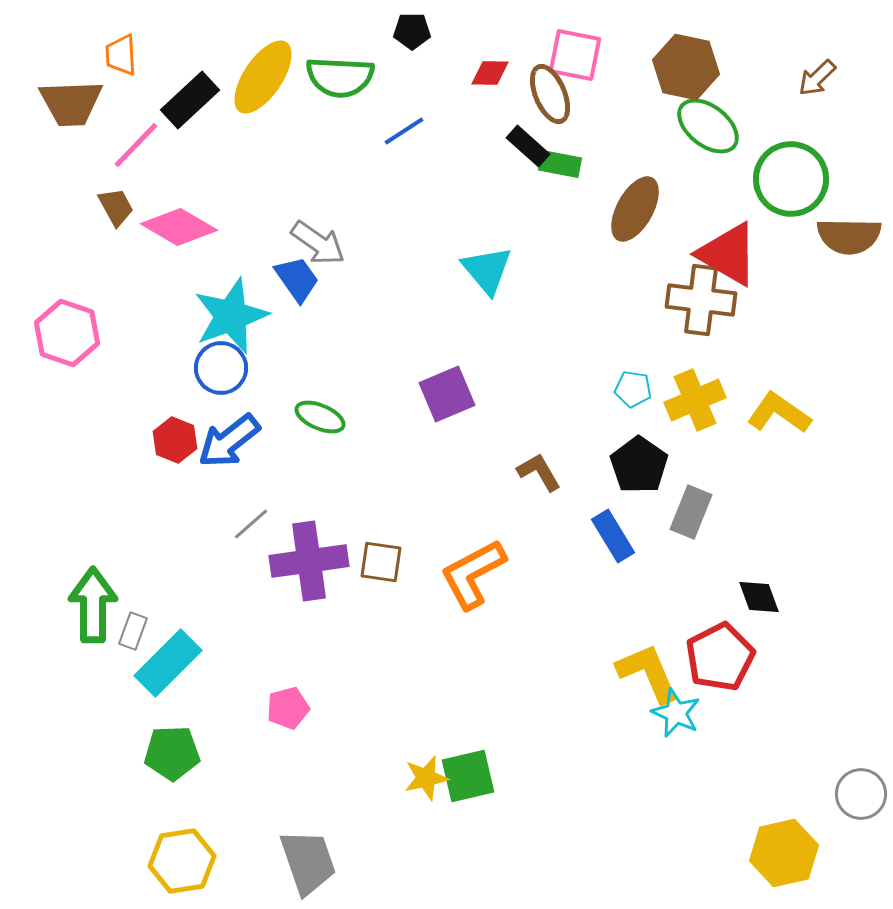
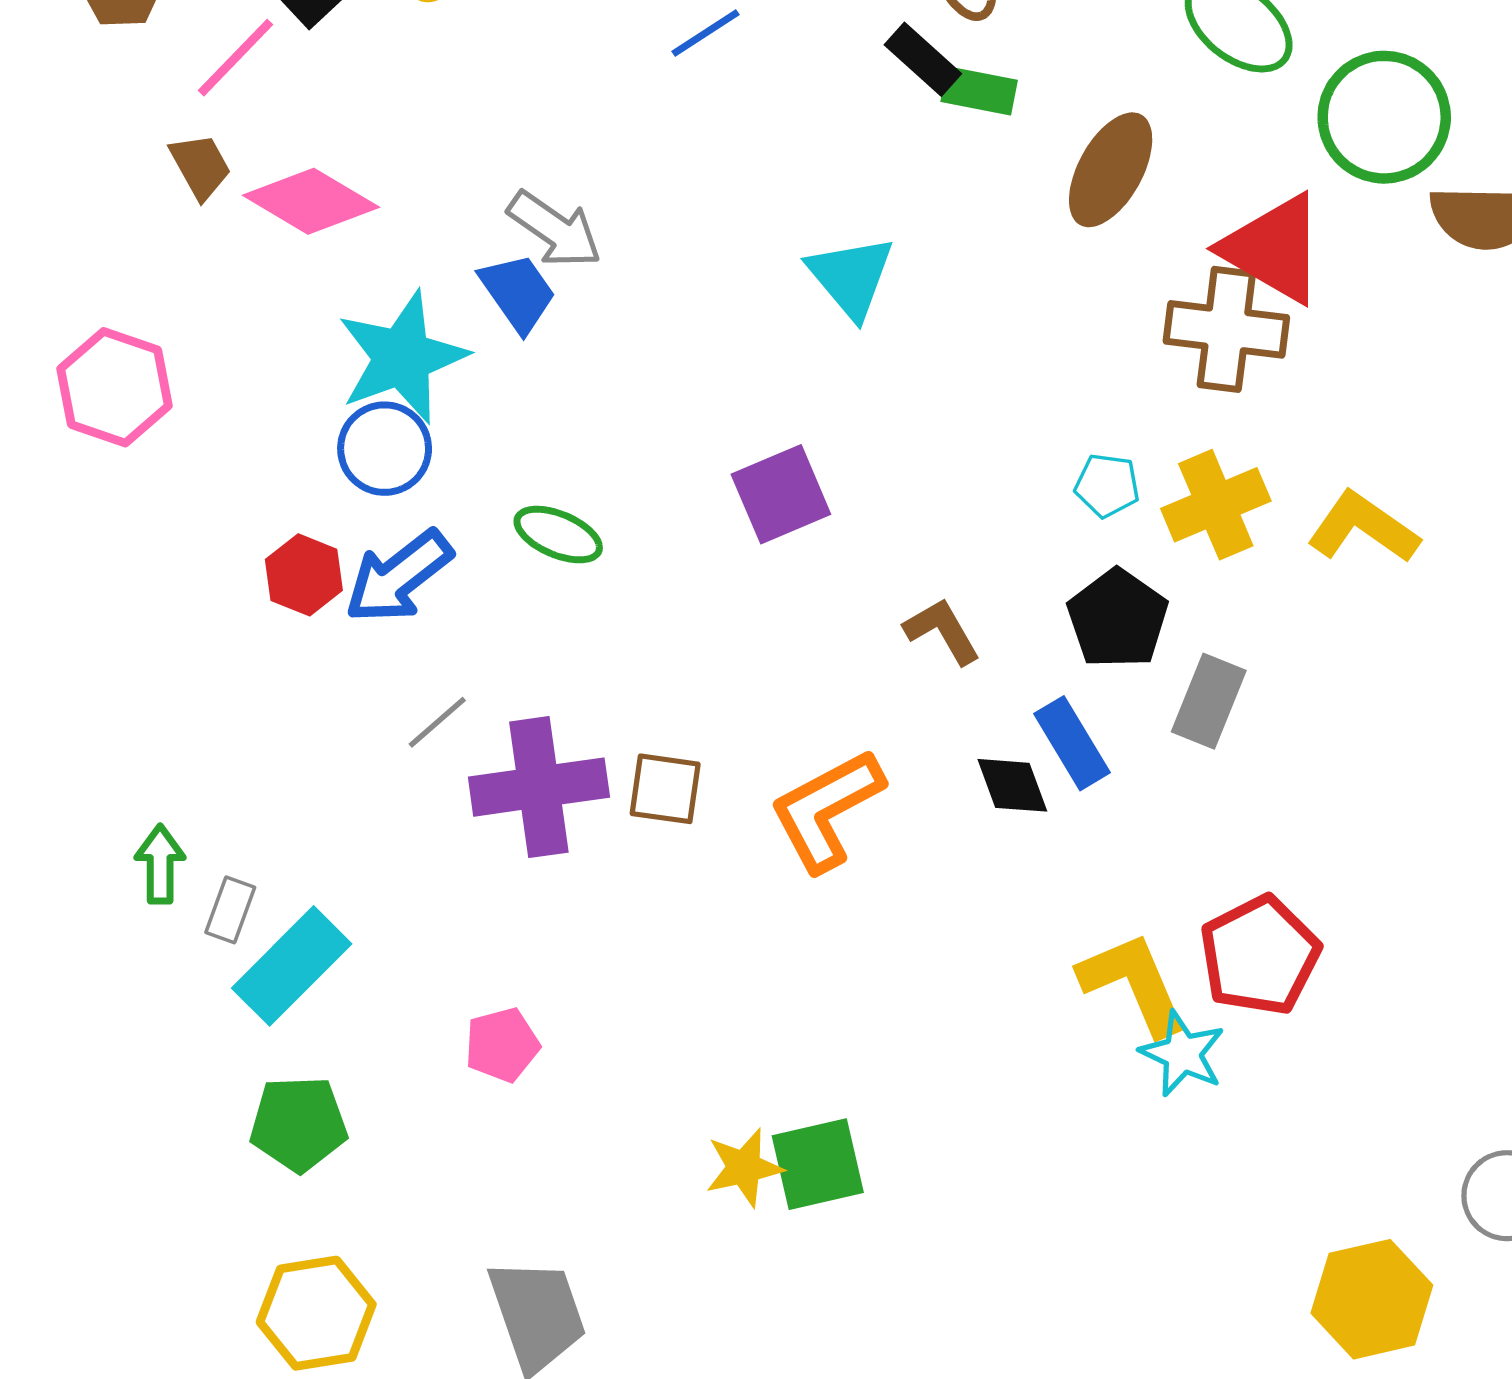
black diamond: (759, 597) -> (1012, 785), moved
green arrow: (93, 605) -> (160, 864), size x0.6

